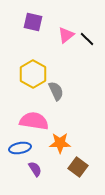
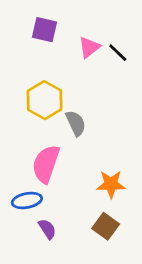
pink semicircle: (34, 121) -> (46, 164), turned -80
orange star: (60, 143) -> (111, 184), moved

